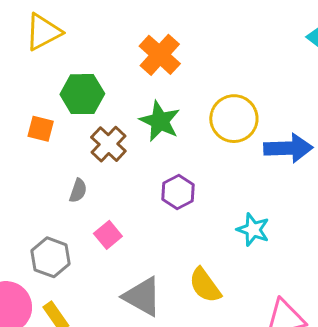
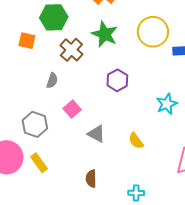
cyan star: (253, 230) -> (167, 104), turned 30
yellow semicircle: (205, 285) -> (136, 141), size x0.7
gray triangle: (142, 297) -> (96, 134), moved, size x0.7

